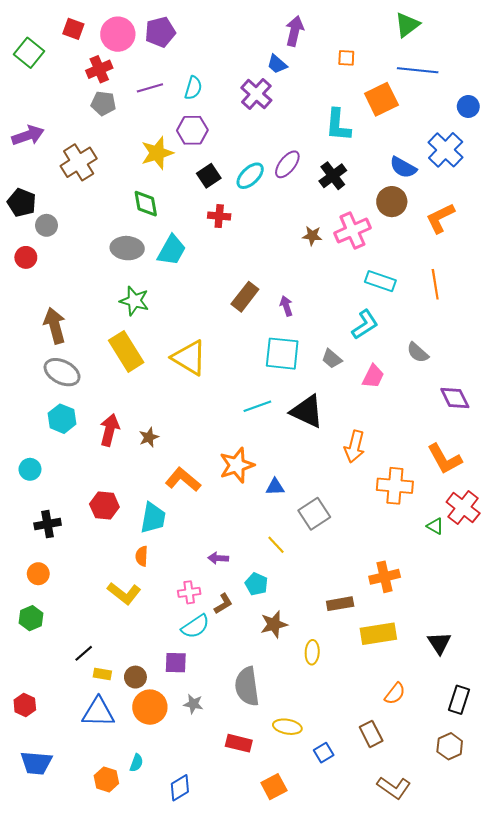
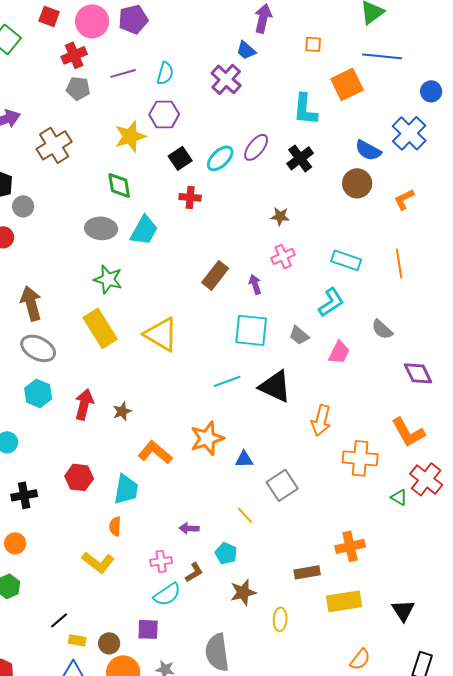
orange L-shape: (440, 218) -> (404, 199), size x0.7
pink cross: (352, 231) -> (283, 256), moved, size x0.7

